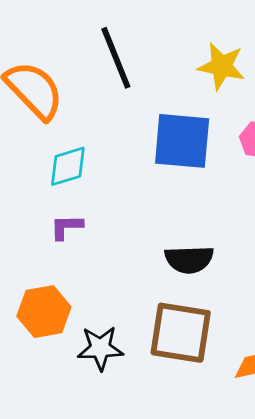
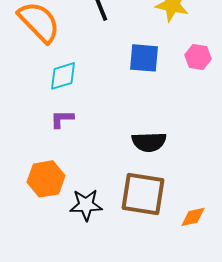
blue square: (182, 141) -> (144, 58), size x0.7

